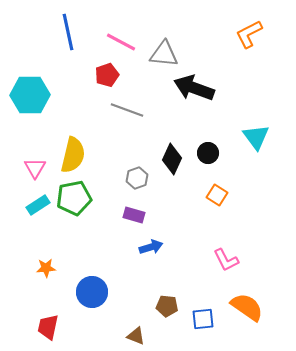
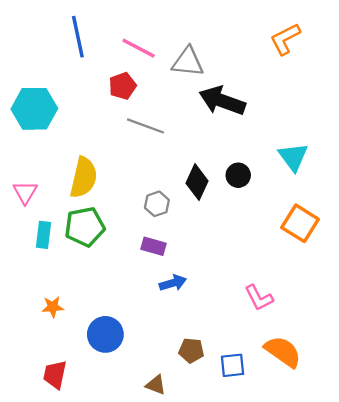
pink triangle: (35, 168) -> (25, 192), moved
orange square: (217, 195) -> (300, 223), moved, size x1.5
cyan rectangle: (38, 205) -> (44, 235), turned -50

